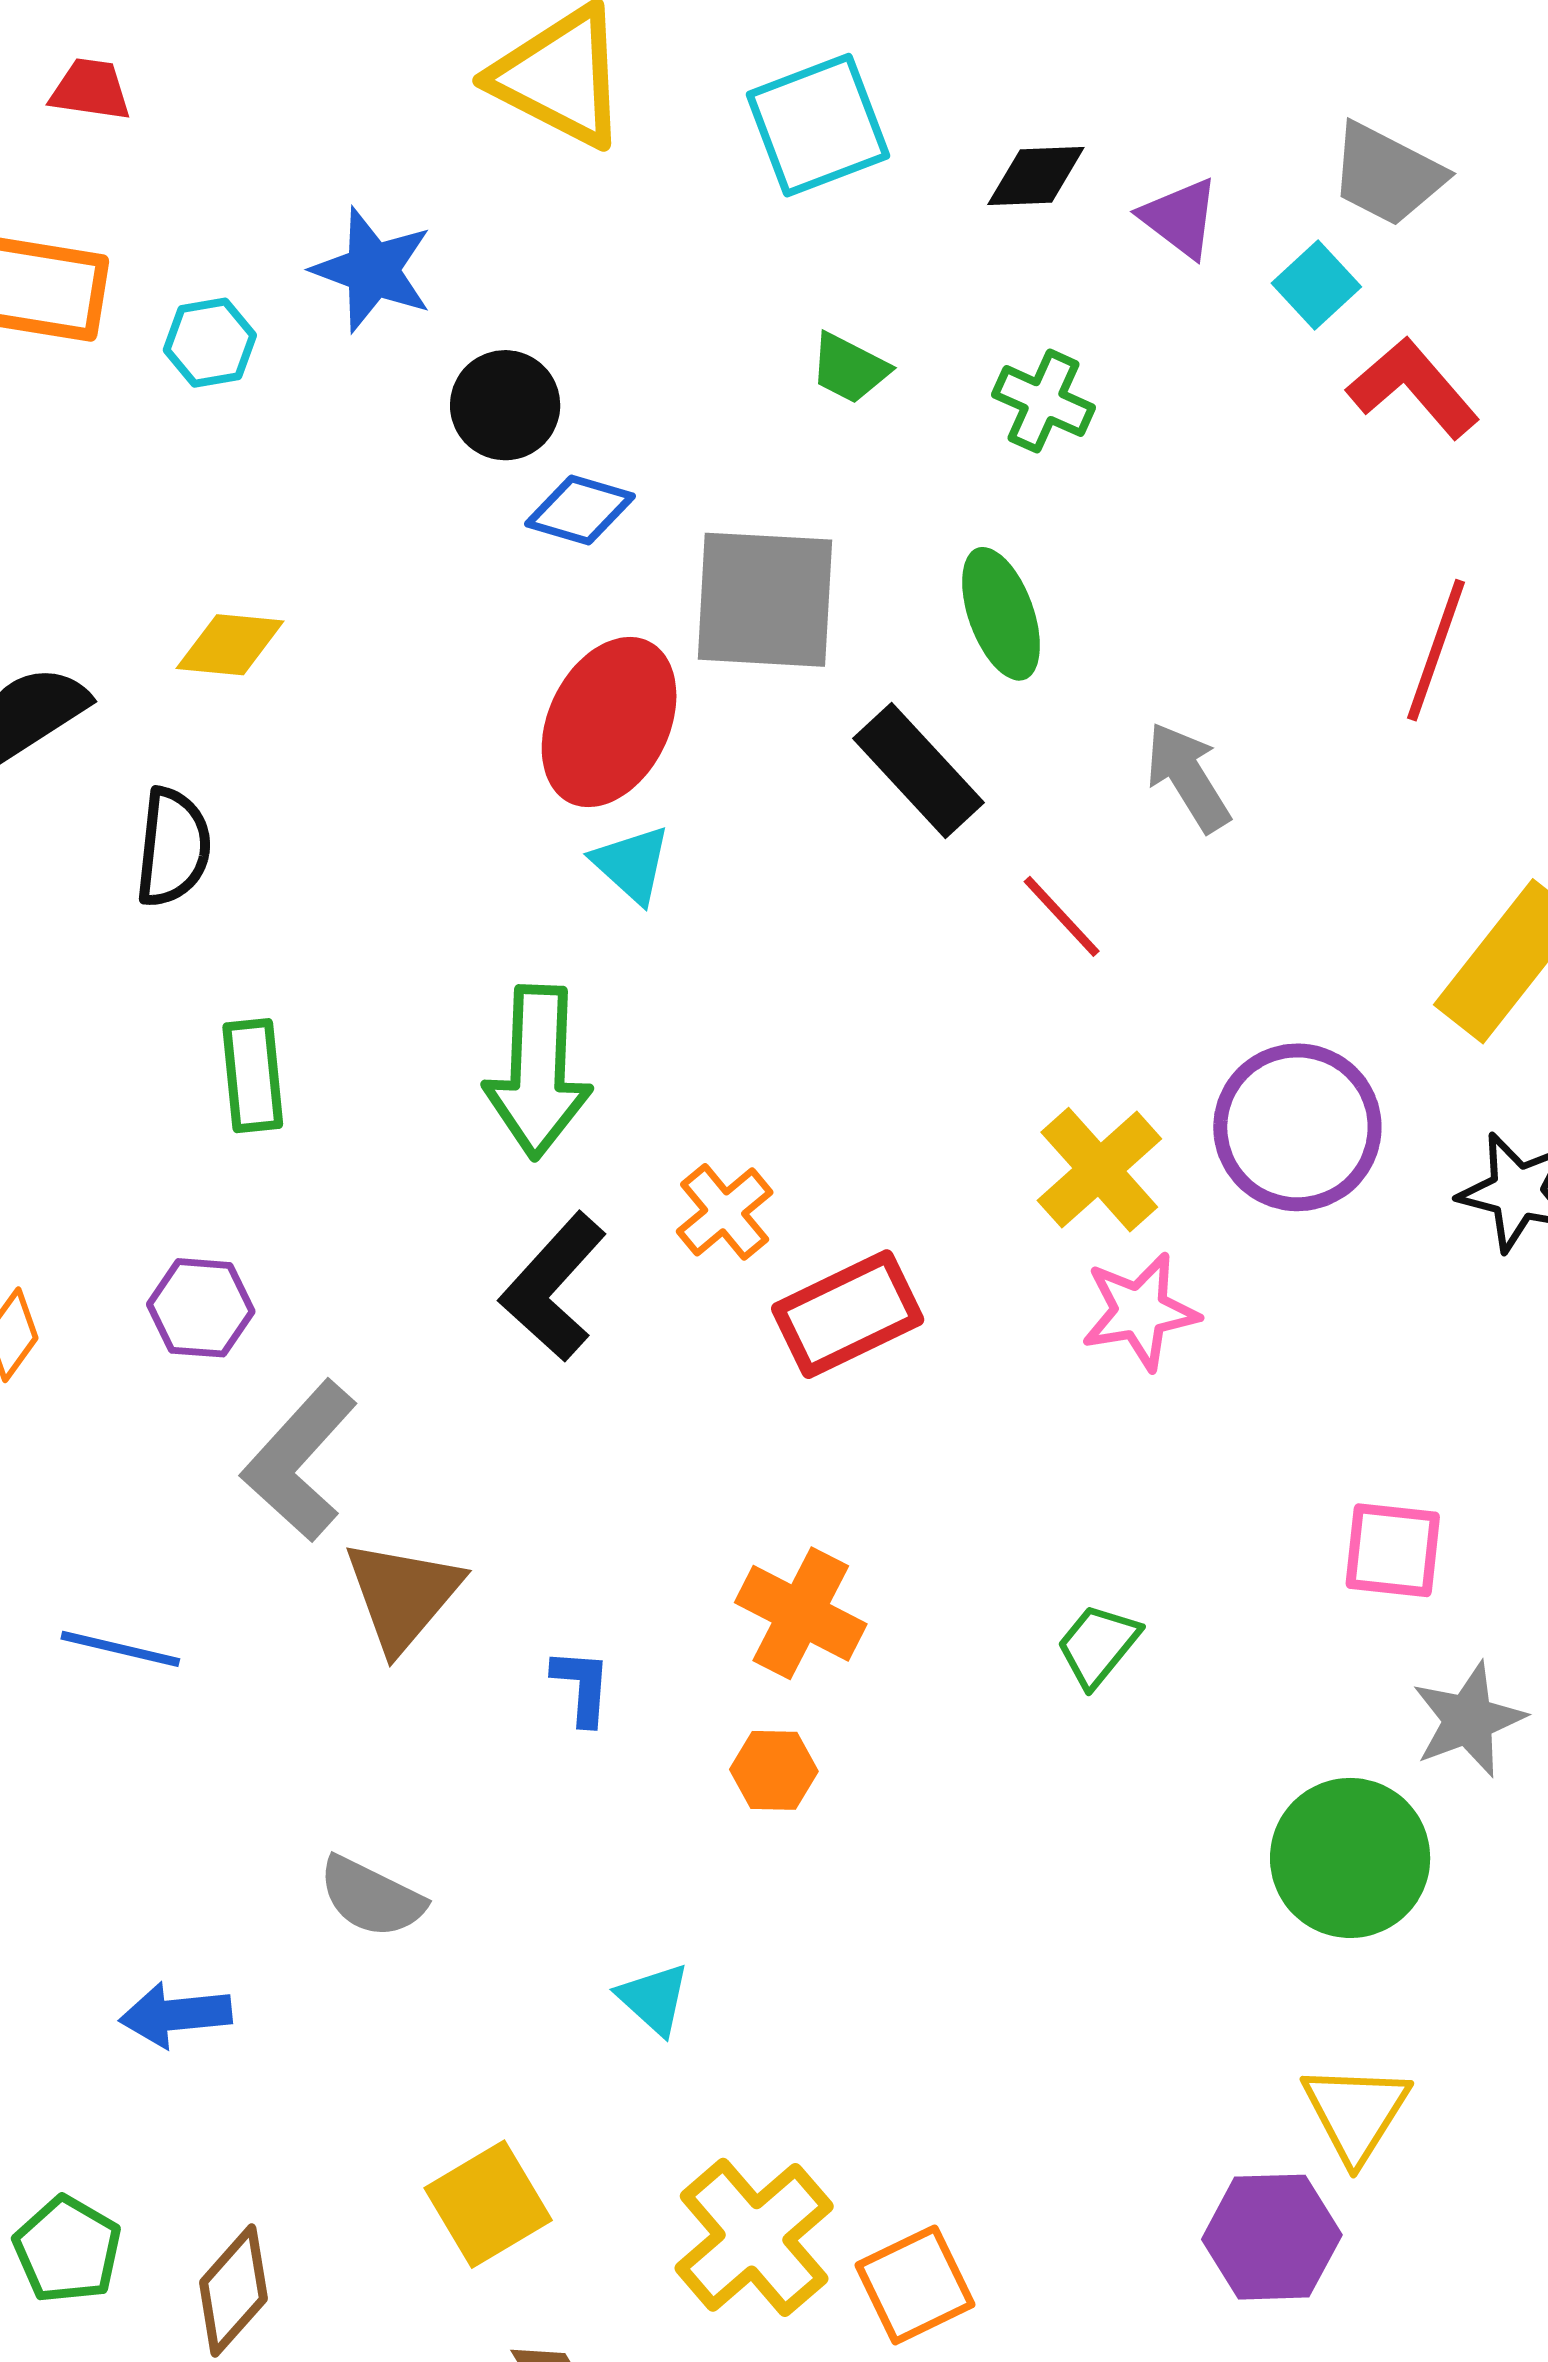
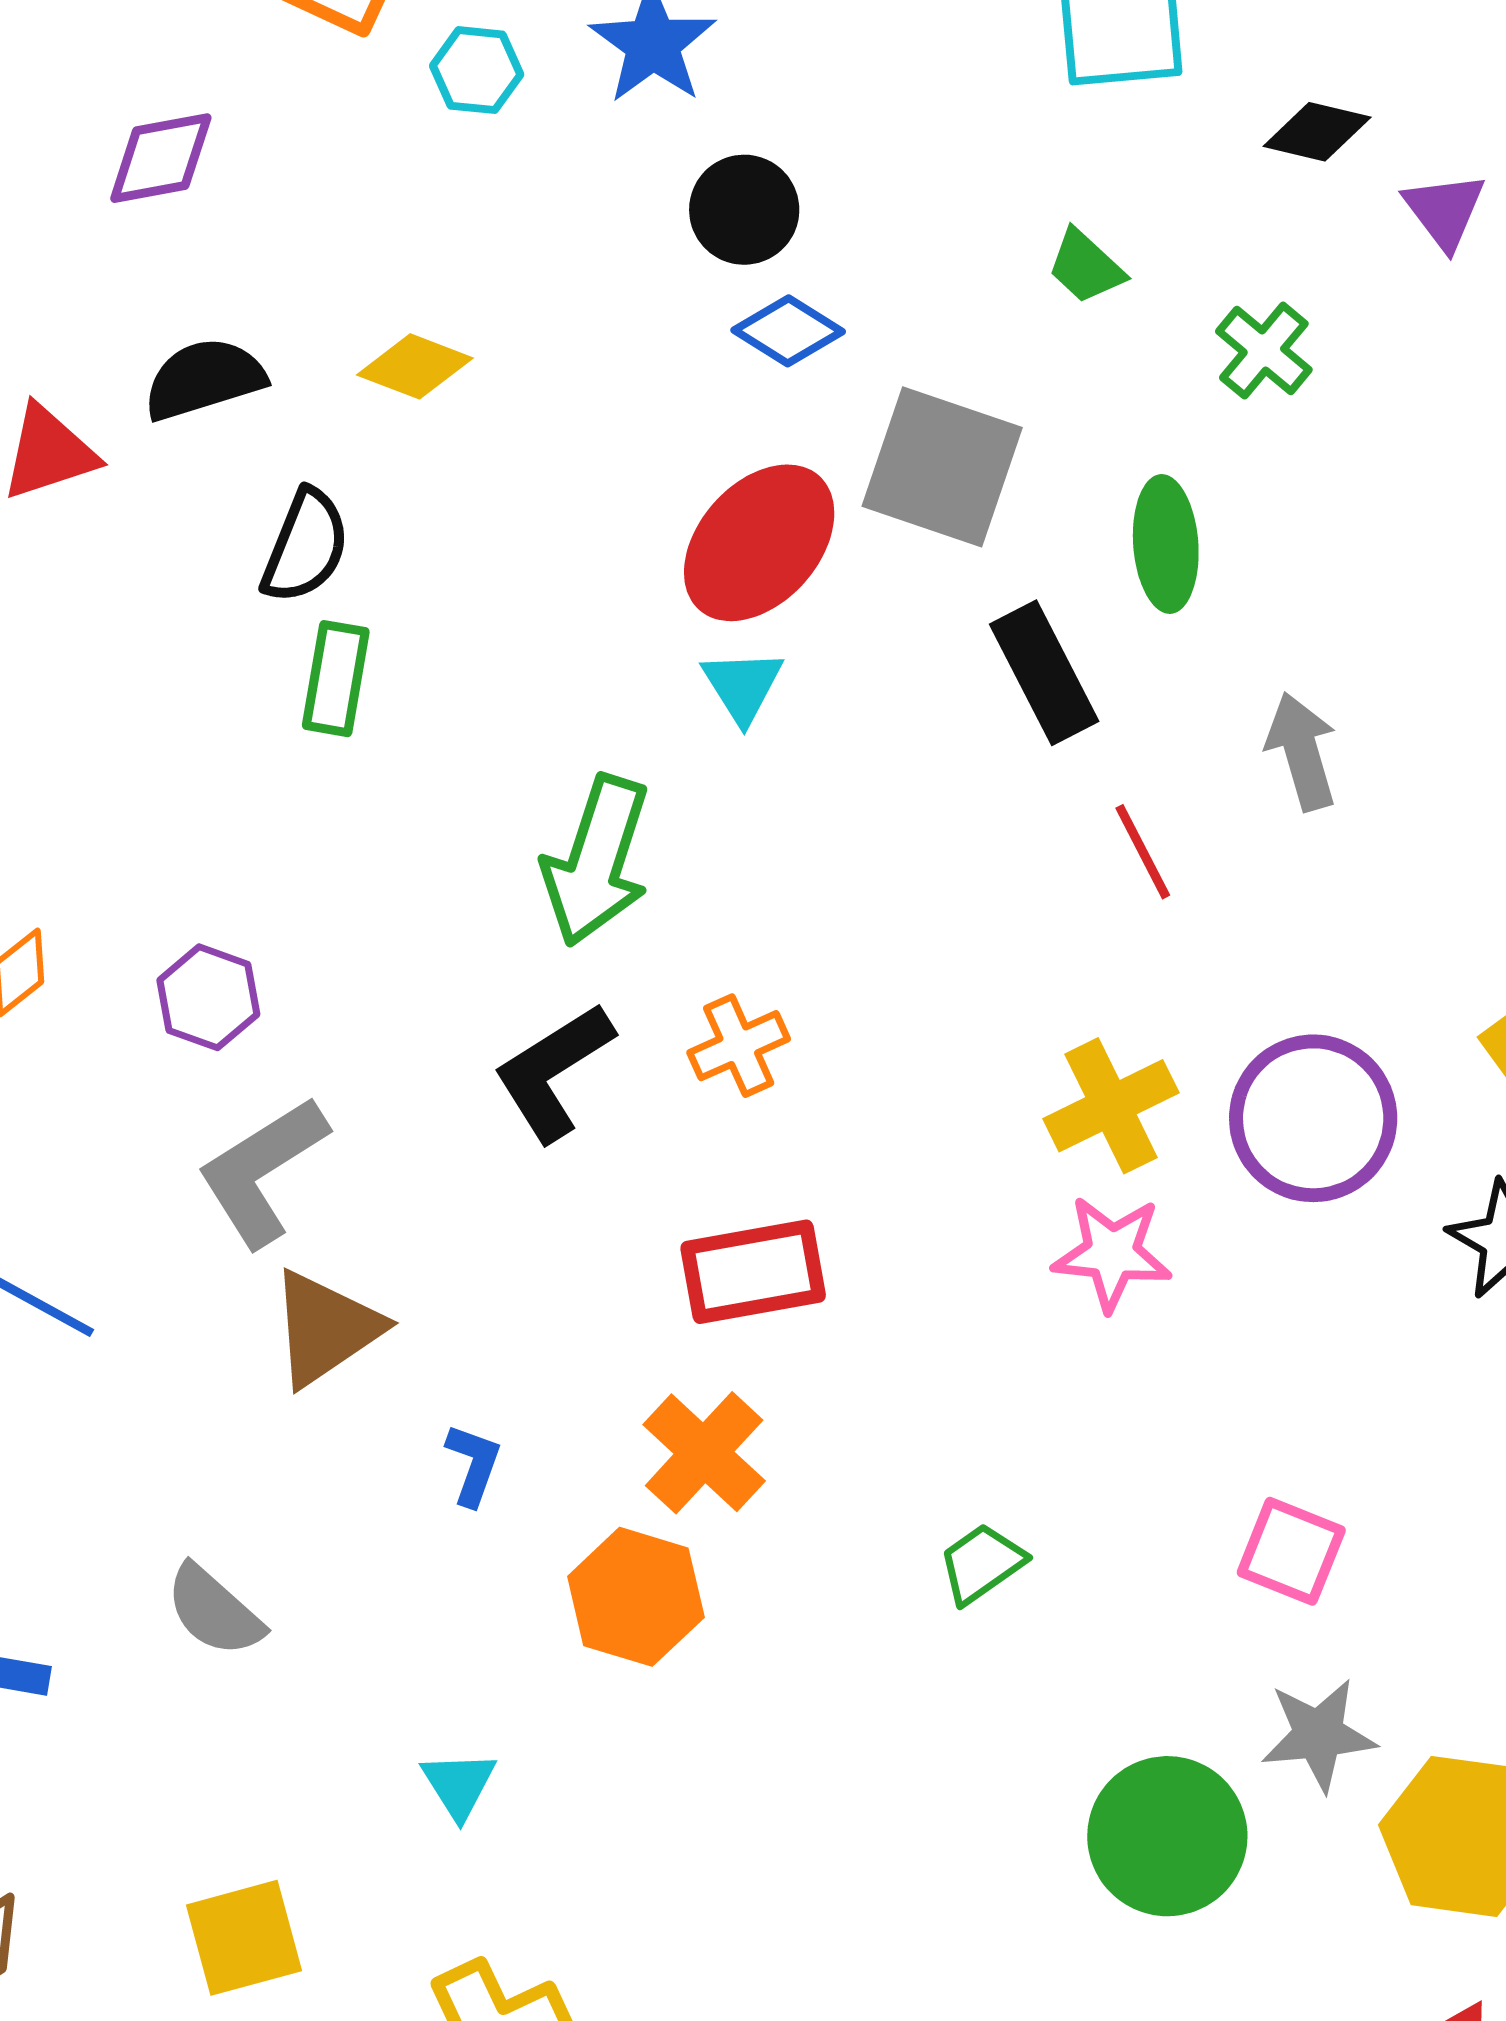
green rectangle: (253, 1076) -> (336, 679), moved
red rectangle: (848, 1314) -> (753, 1272), moved
orange hexagon: (774, 1770) -> (636, 1597), size x1.6

